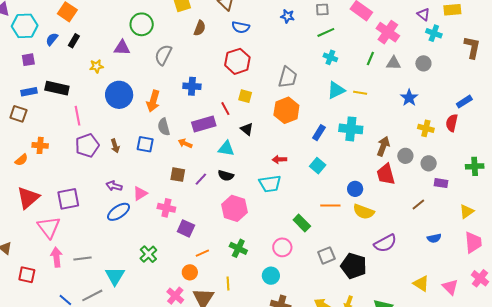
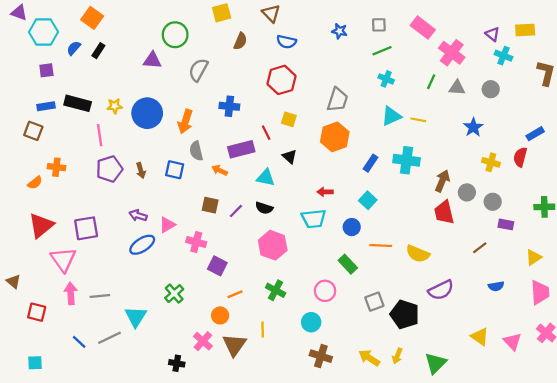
yellow star: (96, 66) -> (115, 106), moved
blue circle: (355, 189) -> (352, 227), moved

